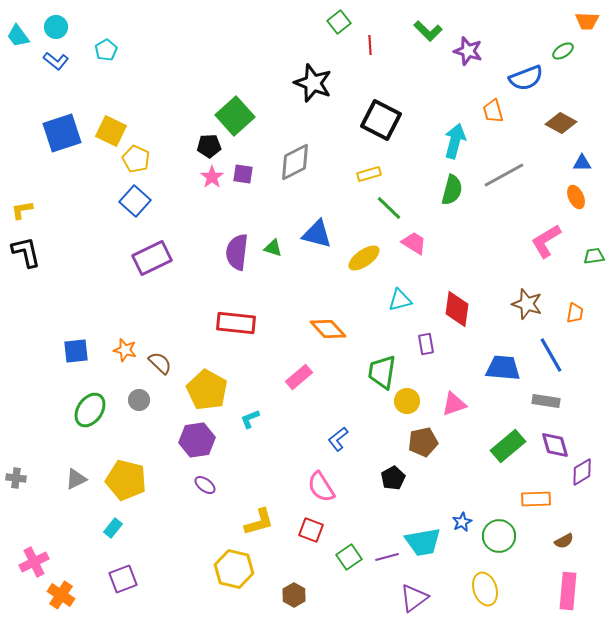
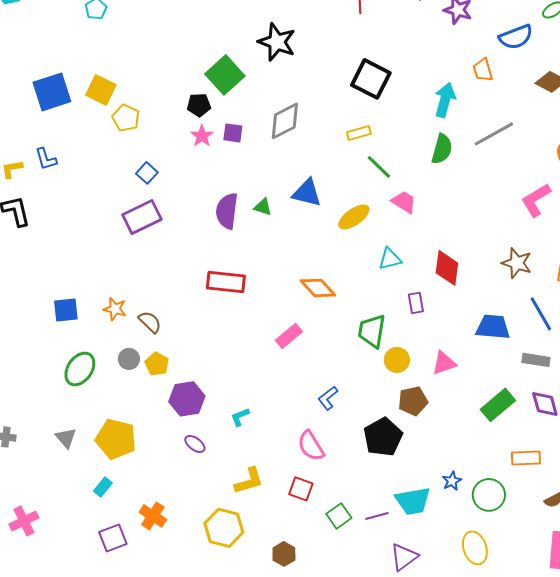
blue L-shape: (56, 61) -> (46, 159), moved, turned 35
black star: (313, 83) -> (277, 42), moved
blue square: (135, 201) -> (147, 173), moved, size x0.7
yellow pentagon: (207, 390) -> (157, 364), moved, size x0.6
cyan L-shape: (250, 419) -> (240, 417), moved
black pentagon: (393, 478) -> (383, 437), size x1.6
gray triangle: (76, 479) -> (66, 438), turned -45
orange cross: (61, 595) -> (153, 516), moved

